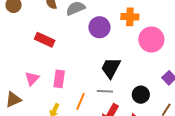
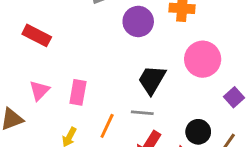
pink circle: (151, 39) -> (203, 59), moved
red rectangle: (45, 40) -> (37, 35), moved
black circle: (141, 95) -> (198, 132), moved

